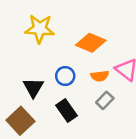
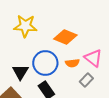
blue circle: (65, 76) -> (45, 63), size x1.6
gray rectangle: (105, 100) -> (86, 80), moved

